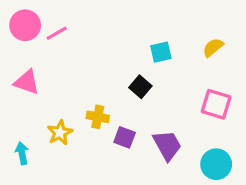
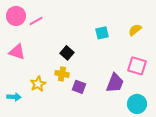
black square: (140, 87) -> (67, 53), moved
purple trapezoid: (167, 145) -> (115, 83), moved, turned 50
cyan arrow: (22, 153) -> (14, 97), turned 104

